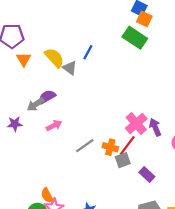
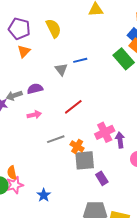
blue line: (88, 52) -> (80, 60), turned 32
yellow semicircle: (54, 58) -> (53, 28), moved
gray arrow: (36, 104) -> (14, 95), moved
red line: (127, 146) -> (73, 107), moved
gray square: (123, 160) -> (85, 160), size x1.5

